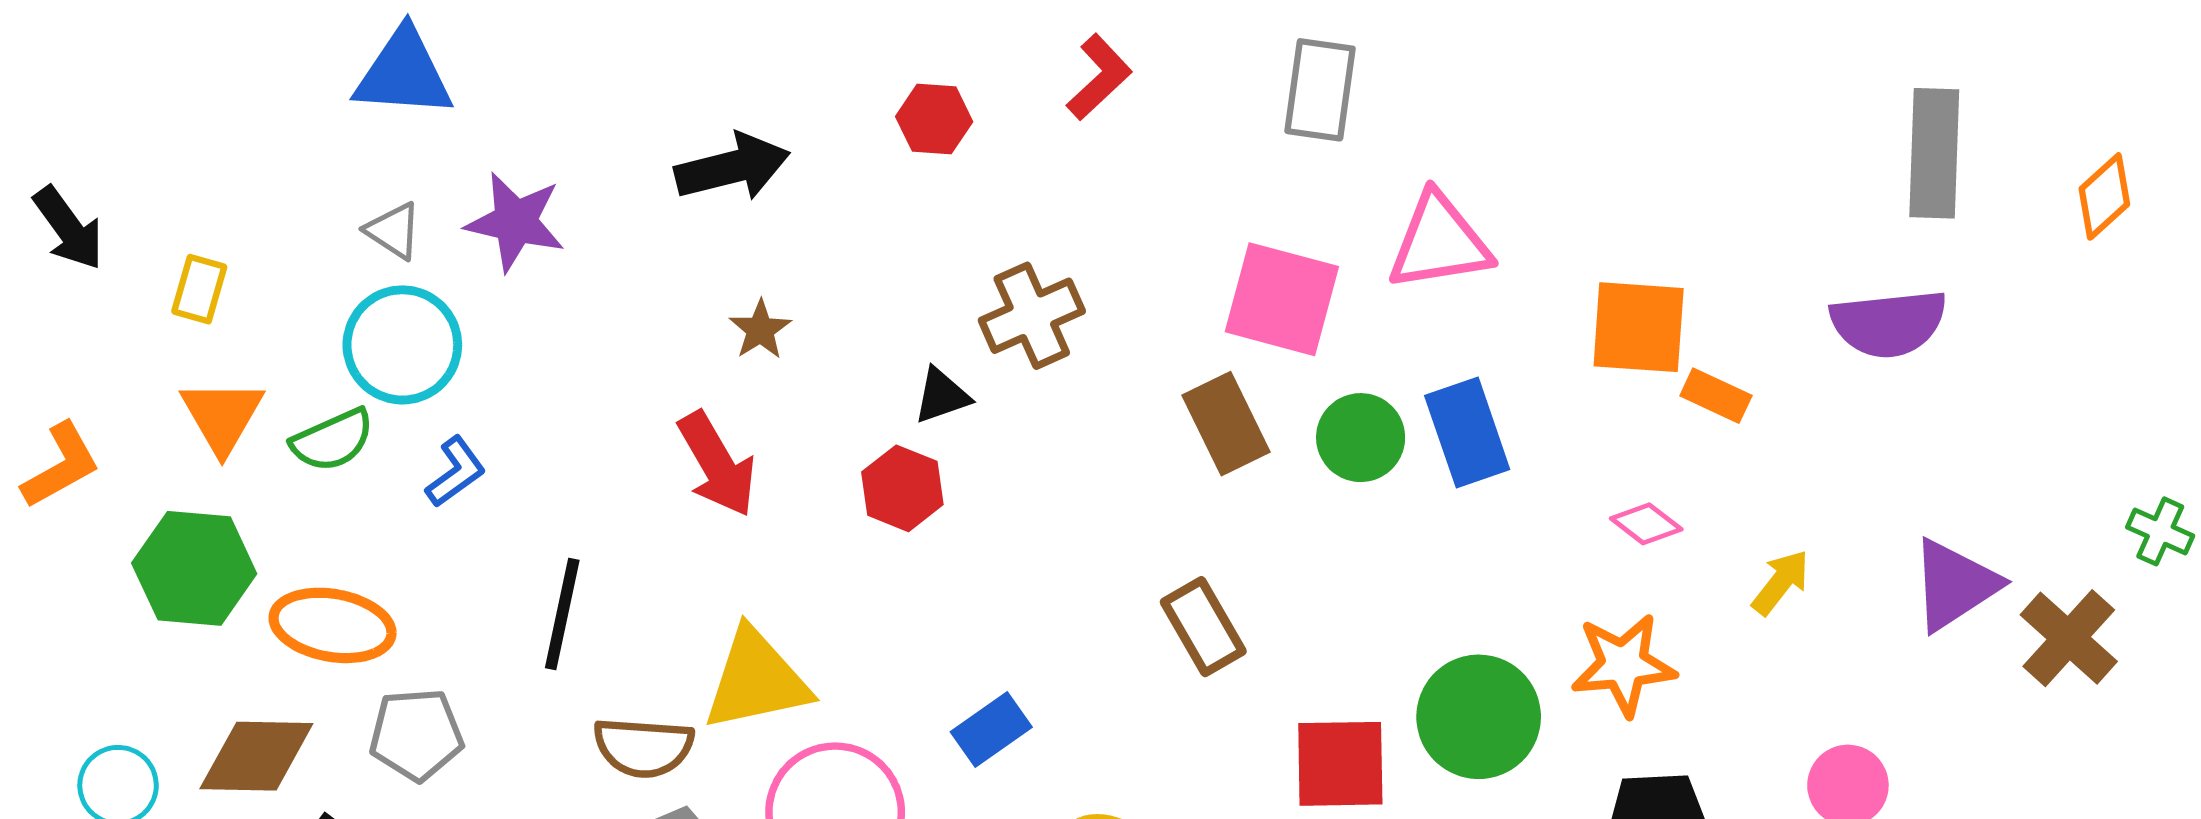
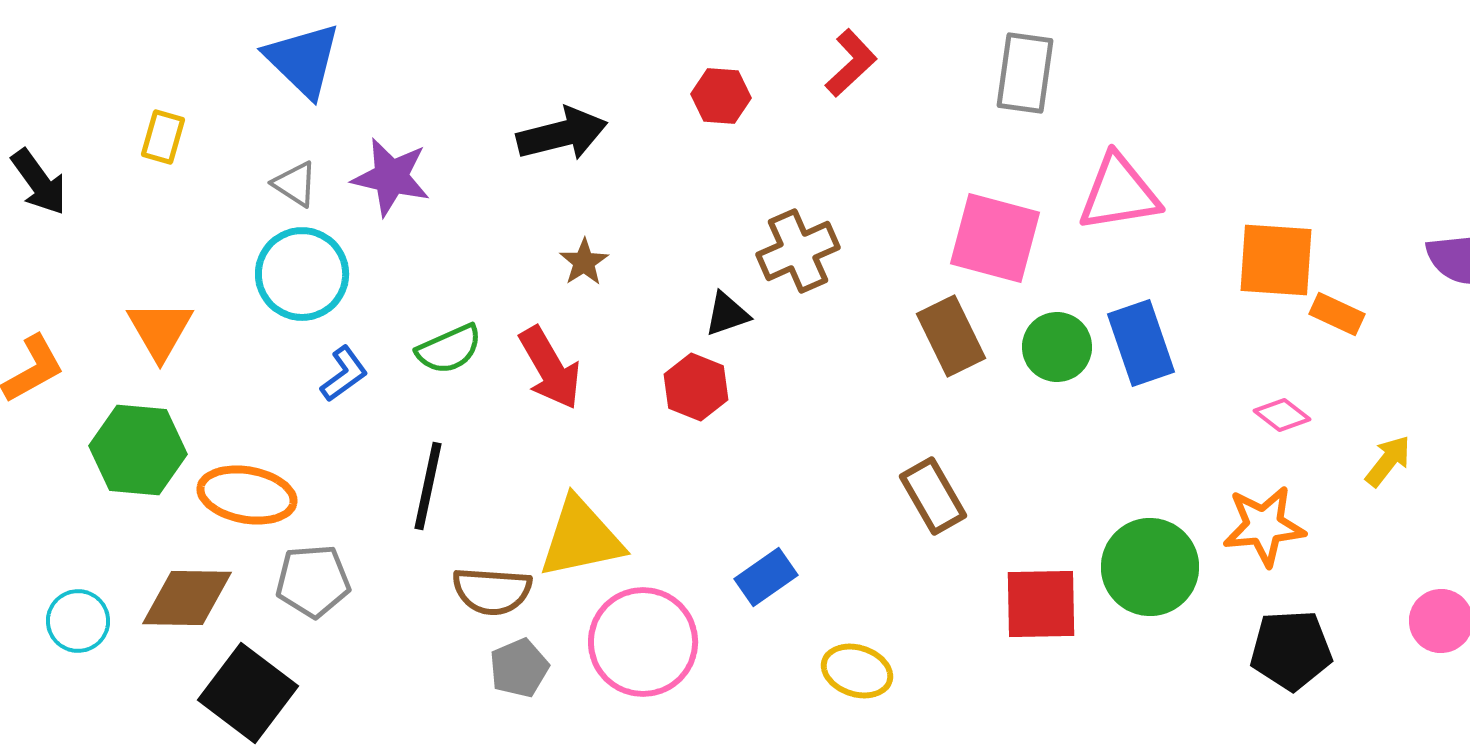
blue triangle: (404, 73) -> (303, 60), turned 40
yellow rectangle: (199, 289) -> (163, 137), moved
green semicircle: (333, 440) -> (449, 349), moved

